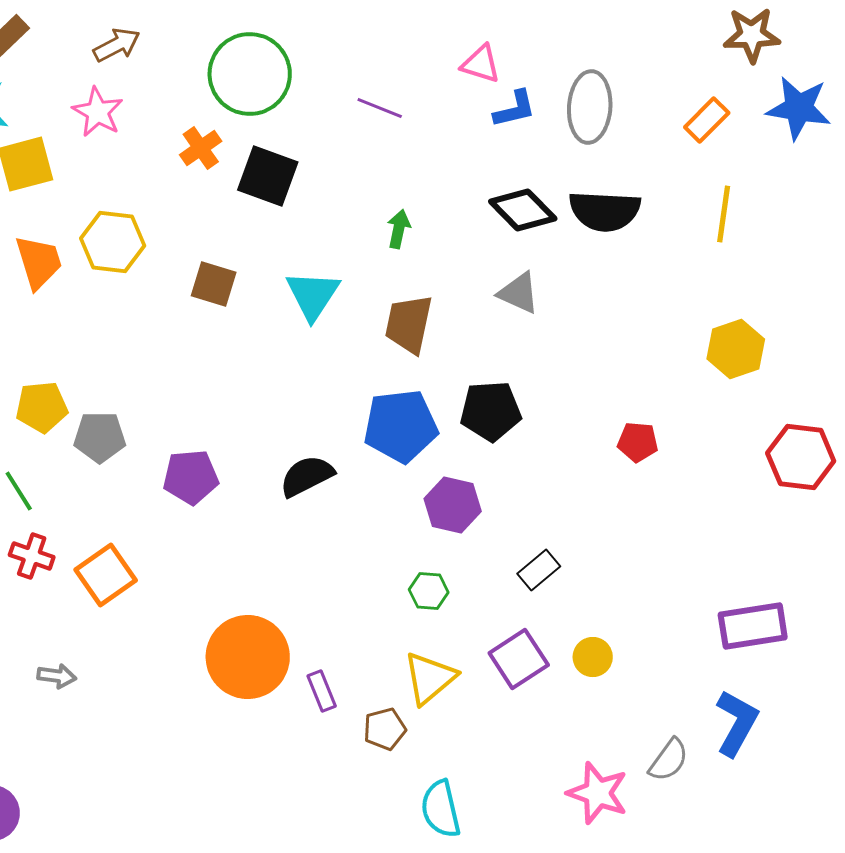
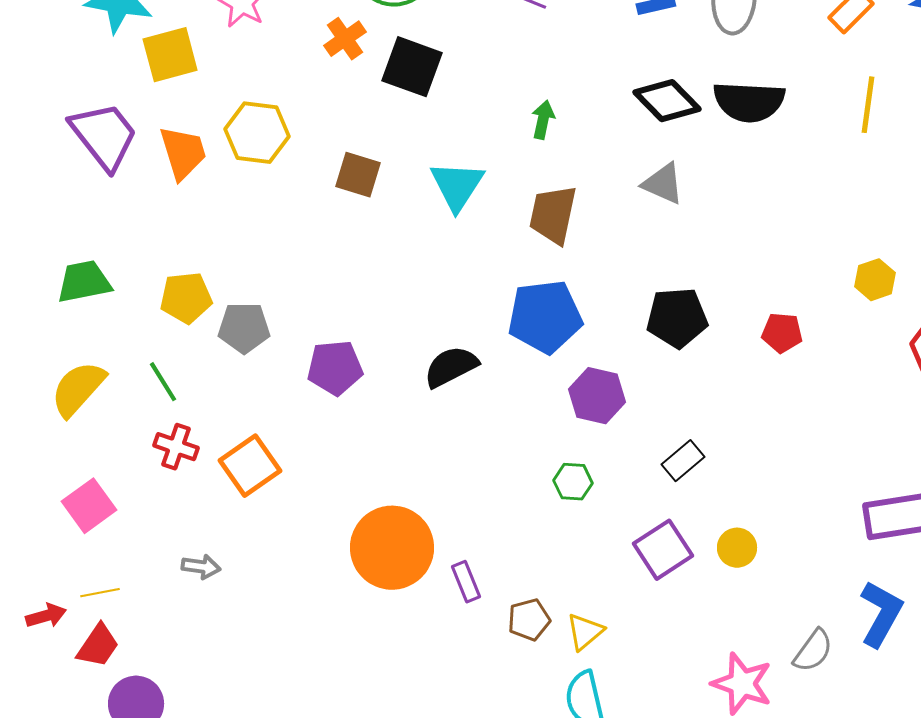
yellow hexagon: (736, 349) -> (875, 280), moved, size x0.7
black pentagon: (491, 411) -> (677, 318), moved
yellow triangle: (430, 678) -> (585, 632), moved, size x0.7

